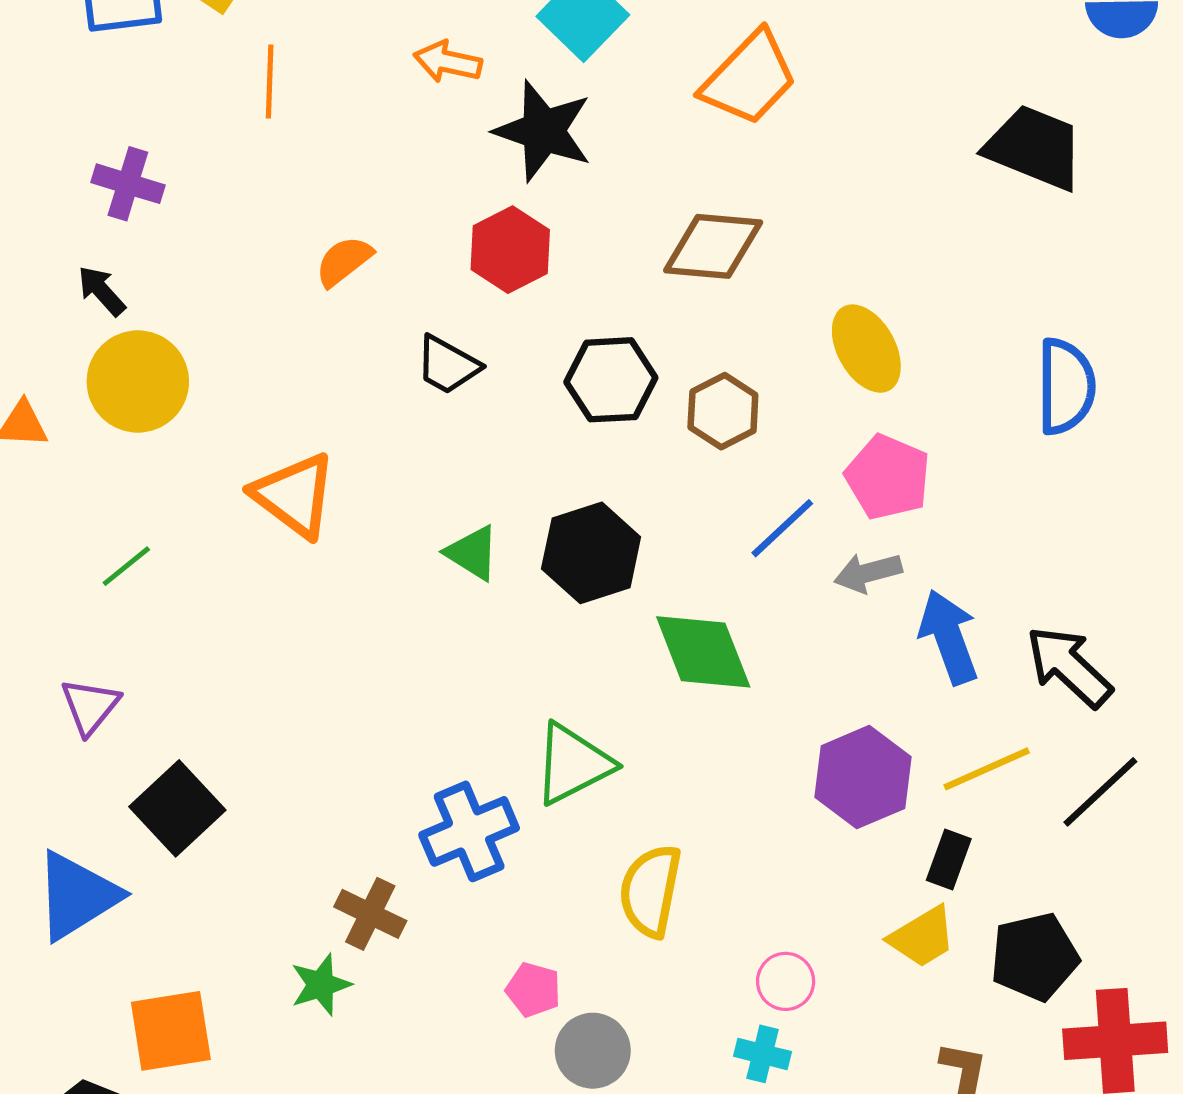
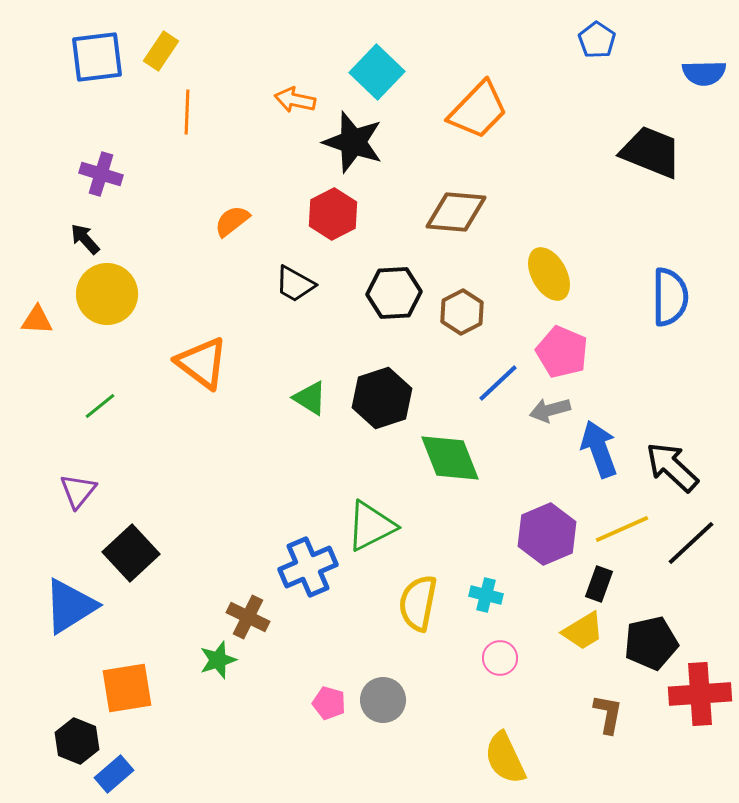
pink pentagon: (533, 990) -> (329, 703), moved
cyan cross: (762, 1054) -> (486, 595), moved

